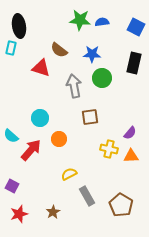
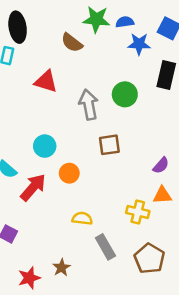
brown semicircle: (59, 50) -> (72, 43), moved
blue star: (92, 54) -> (139, 44), moved
yellow cross: (109, 149) -> (138, 212), moved
yellow semicircle: (69, 174) -> (82, 218), turned 35
red star: (19, 214) -> (29, 278), moved

